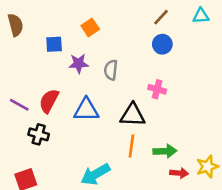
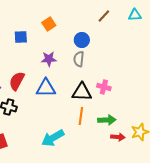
blue circle: (162, 44) -> (82, 40), moved
purple star: (79, 64) -> (49, 59), moved
gray semicircle: (111, 70) -> (79, 59), moved
pink cross: (157, 89) -> (104, 87), moved

